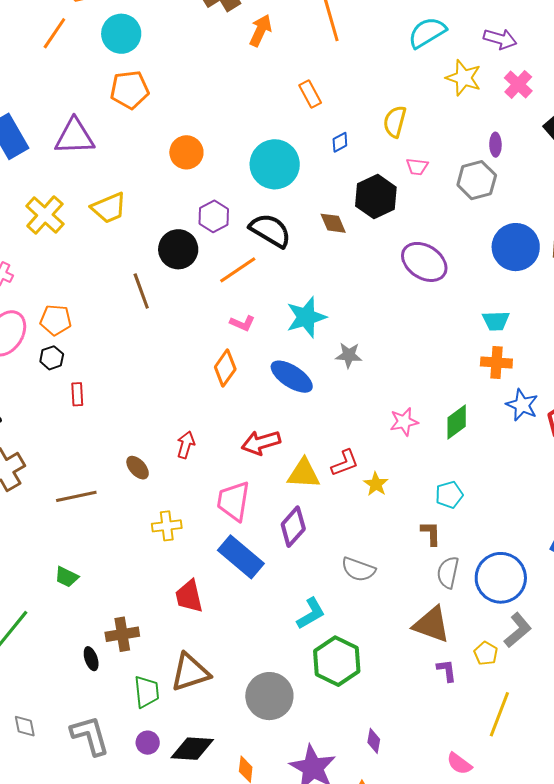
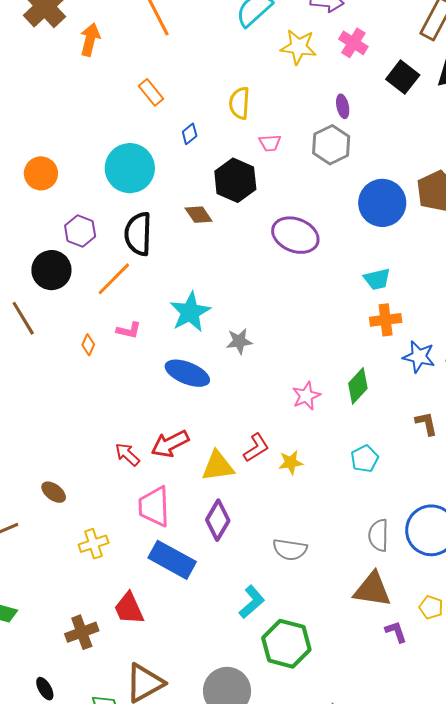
black semicircle: (270, 230) -> (138, 234), turned -108
orange diamond: (225, 368) -> (88, 345), moved, size x0.6
red arrow: (186, 445) -> (127, 454), moved, turned -52
yellow star: (376, 484) -> (291, 462), turned -30
brown L-shape: (431, 533) -> (426, 423), moved
brown cross: (122, 634) -> (82, 632), moved

